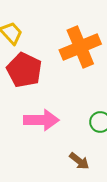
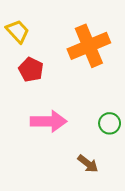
red pentagon: (24, 70) -> (31, 70), size x0.7

